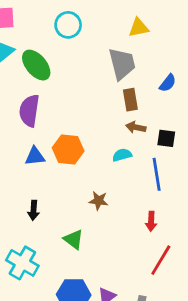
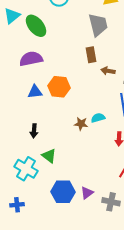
brown rectangle: (130, 100) -> (91, 55), moved
purple semicircle: (29, 111) -> (31, 59), turned 70
cyan semicircle: (122, 155) -> (98, 118), moved
green triangle: (74, 239) -> (49, 156), moved

